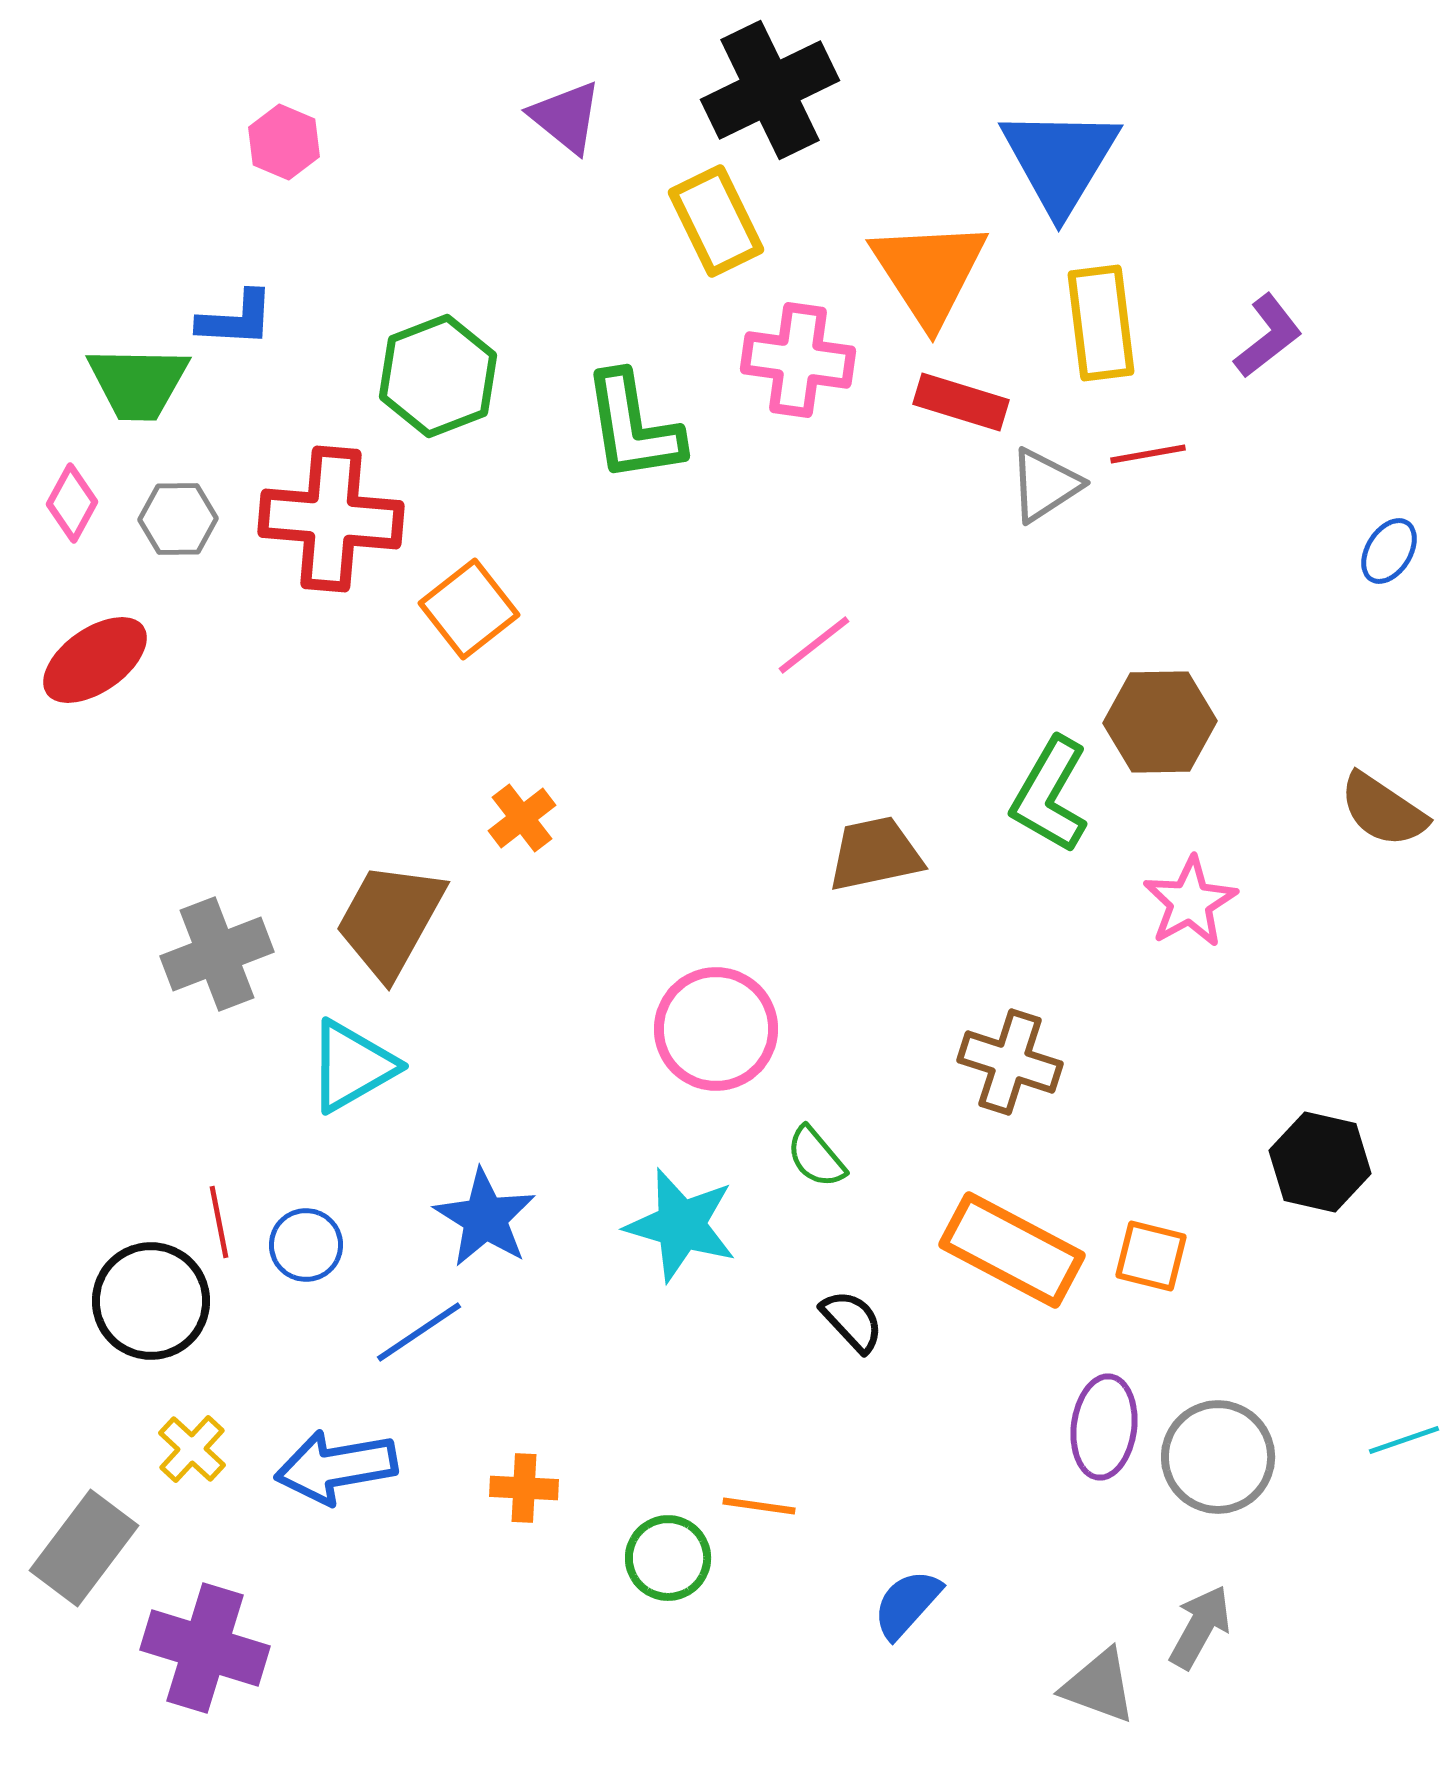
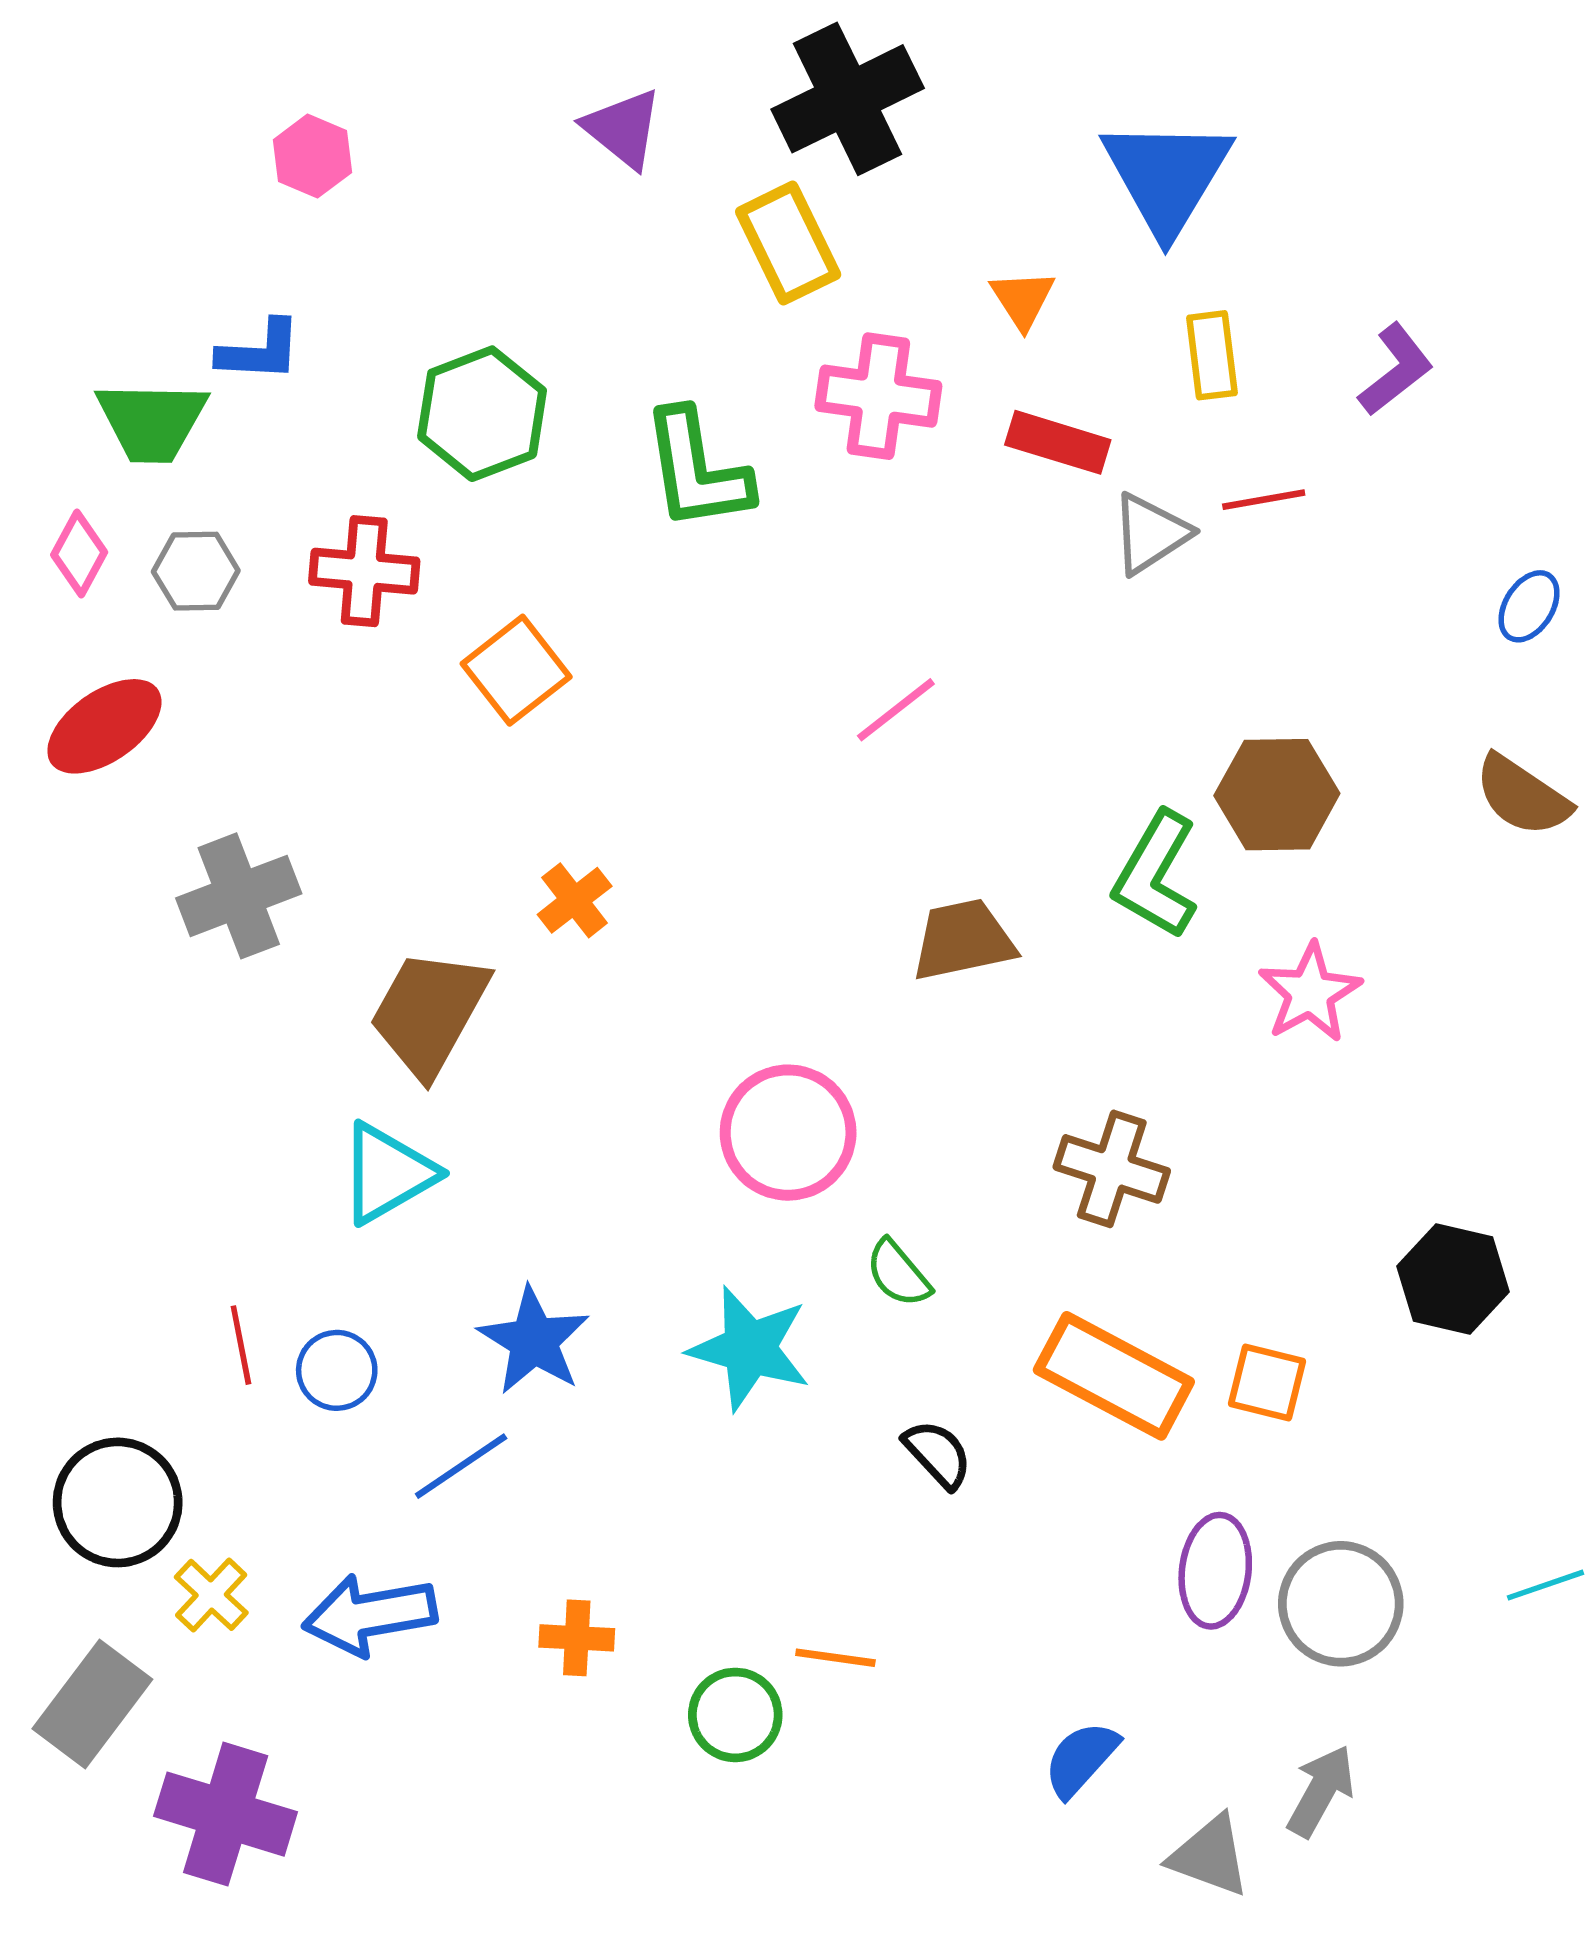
orange triangle: (929, 272) -> (1023, 299), size x0.5
yellow rectangle: (1101, 323) -> (1212, 355), size x0.7
red cross: (331, 519) -> (364, 571), size x0.7
brown semicircle: (1383, 810) -> (1522, 796), moved
gray cross: (217, 954) -> (239, 896), moved
black circle: (151, 1301) -> (118, 1502), moved
blue semicircle: (907, 1604) -> (1081, 1759), moved

